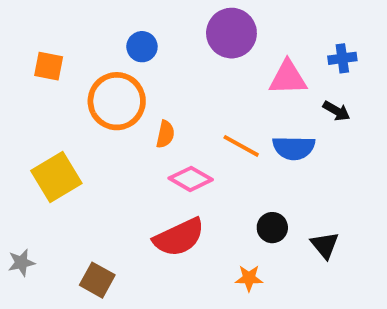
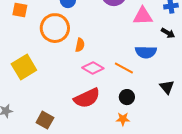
orange line: (241, 146) -> (124, 68), moved
black circle: (272, 228) -> (127, 97), moved
black triangle: (325, 245) -> (167, 87), moved

